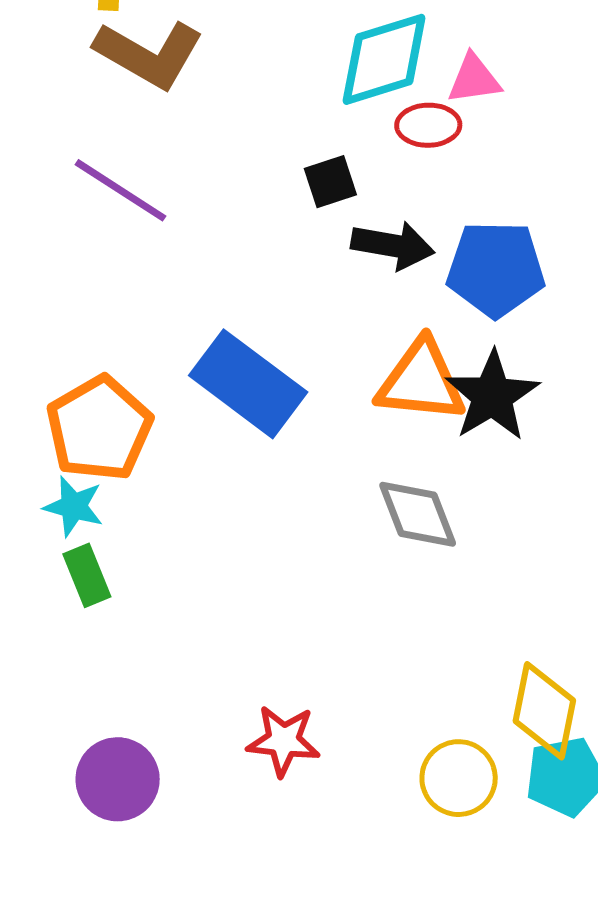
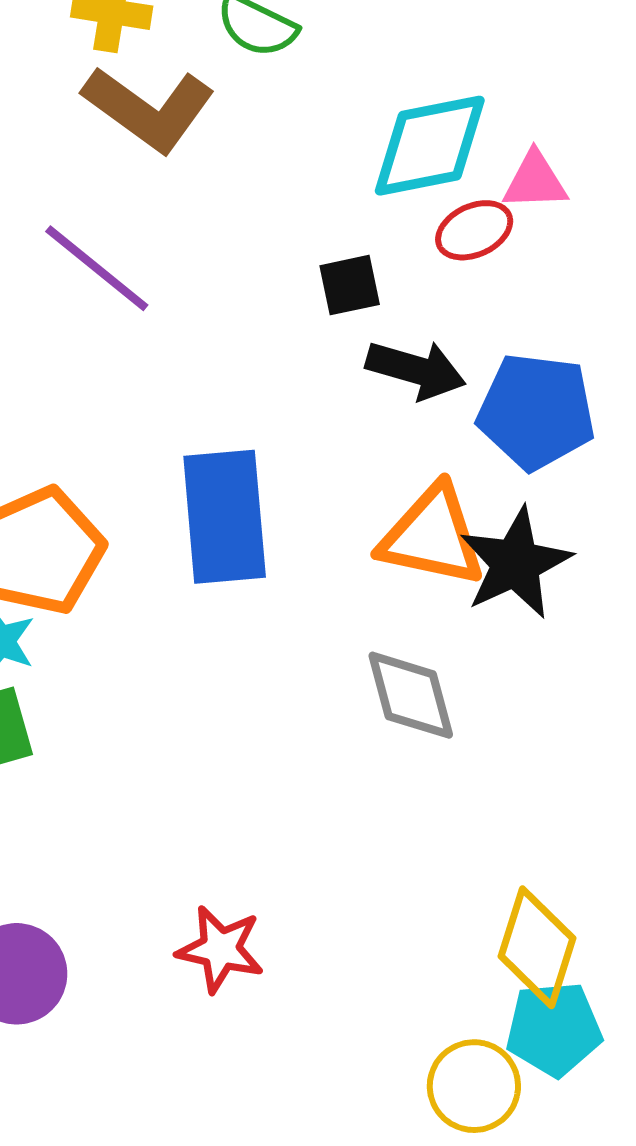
red ellipse: (428, 125) -> (474, 230), turned -30
blue rectangle: (248, 384) -> (225, 517), turned 42
yellow circle: (459, 778) -> (474, 1086), moved

